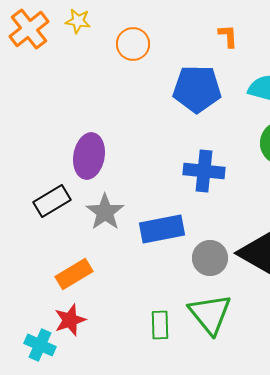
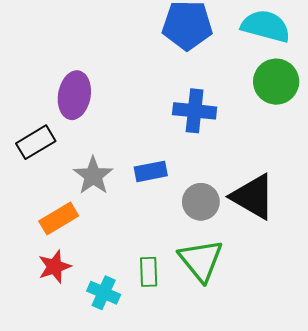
gray star: (105, 212) -> (93, 176), moved
blue rectangle: (162, 229) -> (151, 171), size x0.7
cyan cross: (40, 345) -> (104, 293), moved

